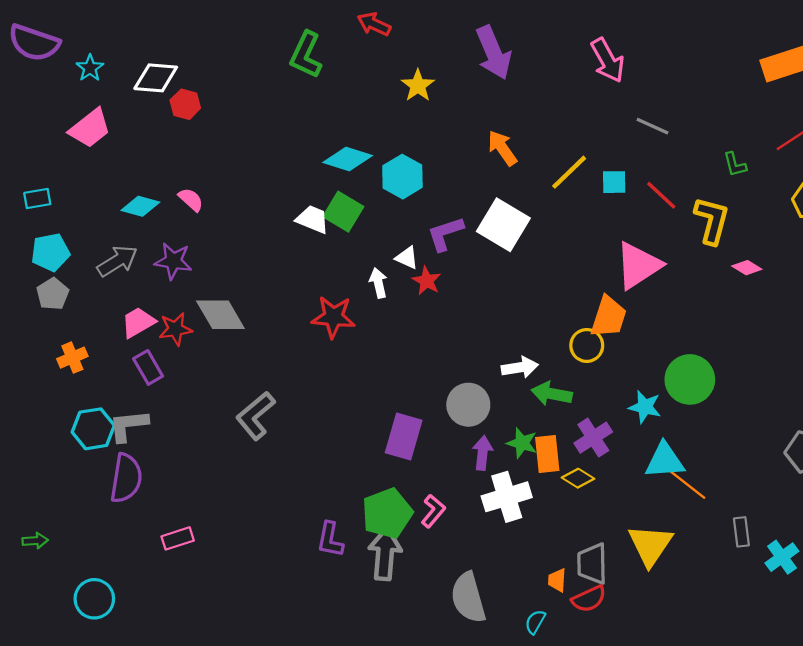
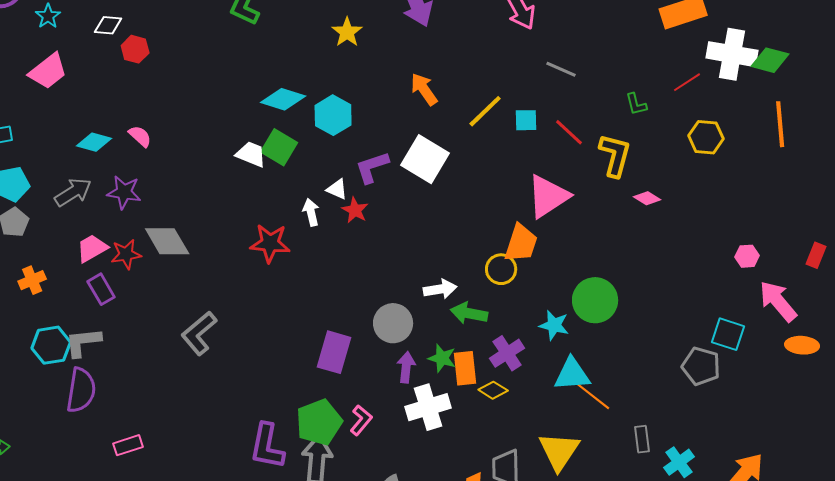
white diamond: (156, 78) -> (108, 25), size x0.7
purple L-shape: (330, 540) -> (267, 446), size x1.4

